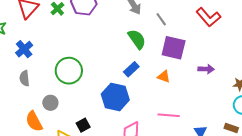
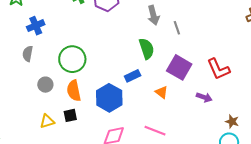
red L-shape: (208, 17) -> (218, 69), moved
gray line: (161, 19) -> (177, 28), moved
orange semicircle: (34, 121) -> (74, 91), moved

